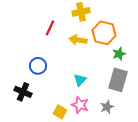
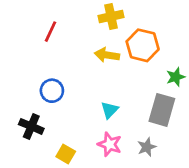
red line: (50, 28) -> (51, 32), moved
green star: (119, 54) -> (176, 77), moved
yellow square: (60, 112) -> (66, 154), moved

